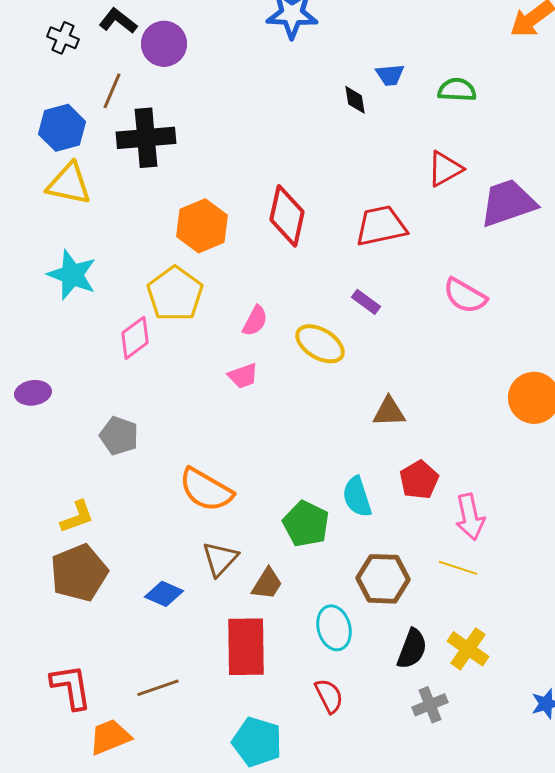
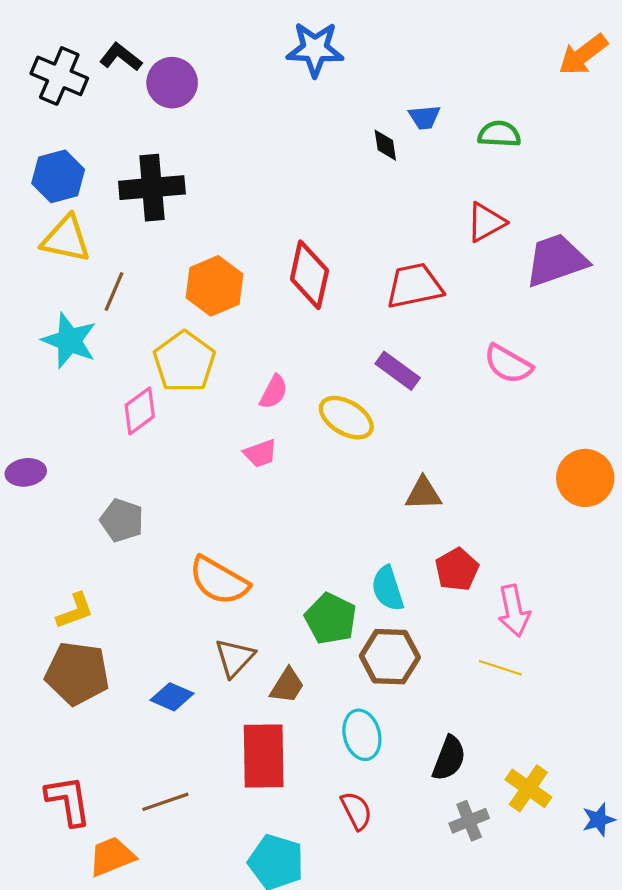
black cross: (63, 38) -> (59, 76), size x1.6
brown line: (112, 91) -> (114, 291), moved
purple rectangle: (366, 302) -> (398, 371), size x1.4
brown pentagon: (79, 573) -> (77, 673), turned 30
brown hexagon: (383, 579) -> (390, 657), moved
yellow cross: (468, 649) -> (528, 788), moved

